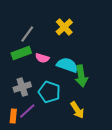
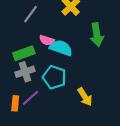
green rectangle: (21, 53) -> (24, 53), moved
cyan semicircle: (67, 65) -> (61, 48), moved
green arrow: (81, 76) -> (97, 35), moved

